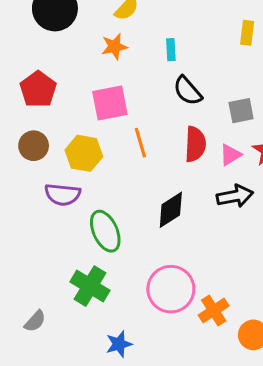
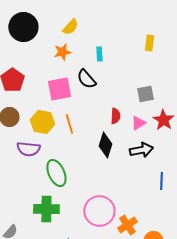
black semicircle: (188, 91) -> (86, 79), moved
orange line: (140, 143) -> (69, 124), moved
red semicircle: (195, 144) -> (115, 116), size x0.7
black diamond: (171, 210) -> (105, 145), moved, turned -40
green cross: (90, 286) -> (46, 209), turned -30

